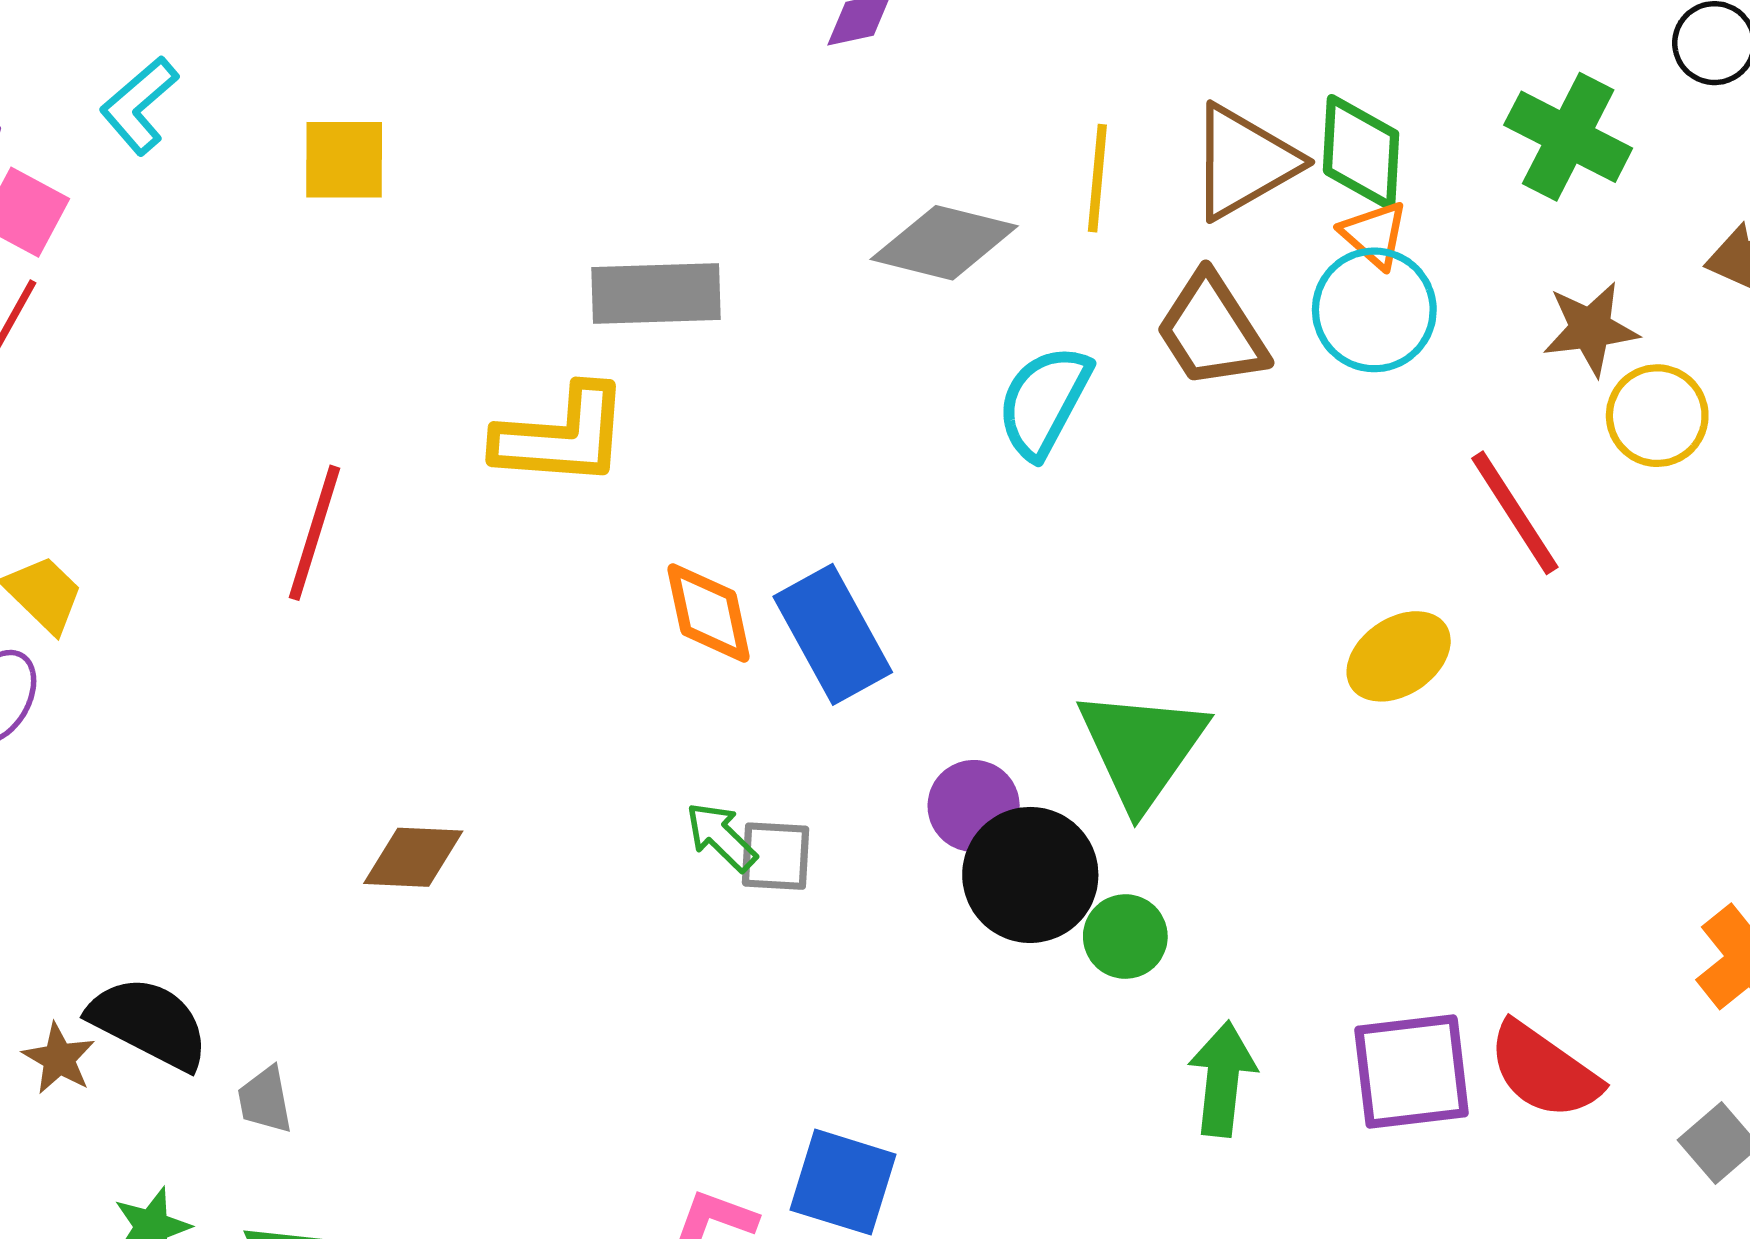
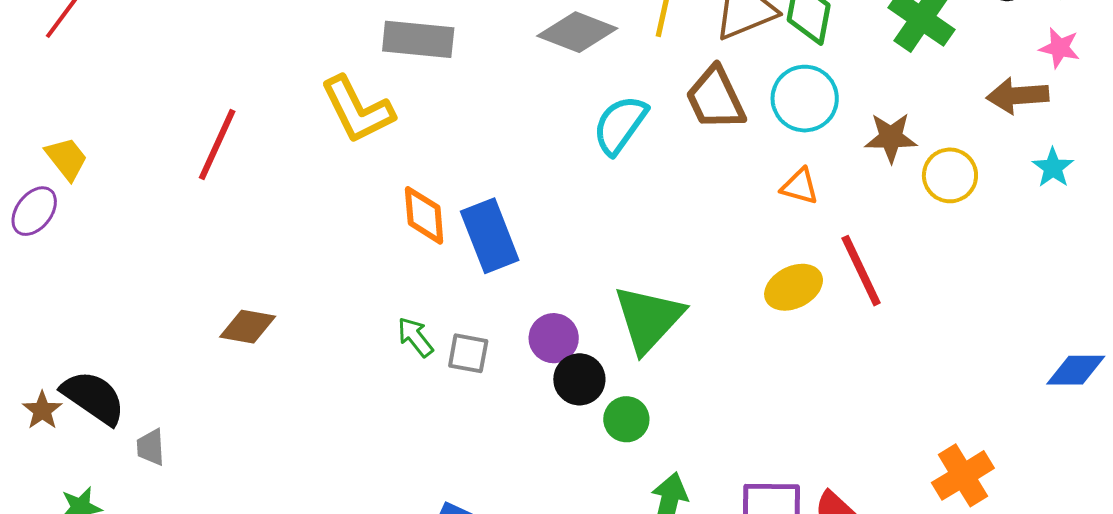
orange triangle: (1374, 234) -> (800, 186), moved, turned -33
brown star: (1590, 329) -> (891, 138), moved
yellow L-shape: (562, 436) -> (357, 110), turned 52
red line: (1515, 513) -> (861, 271), moved
gray square: (776, 856) -> (468, 353), moved
black circle: (1030, 875) -> (579, 379), size x0.7

